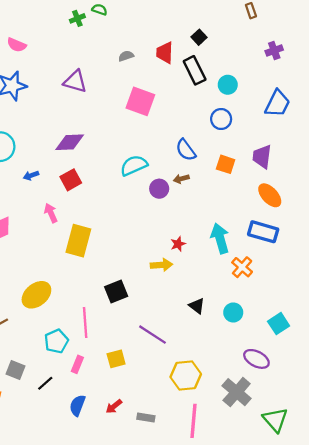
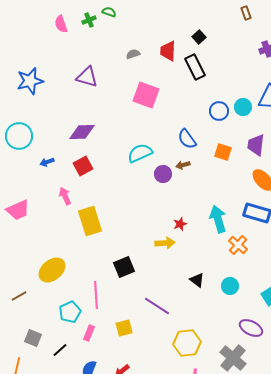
pink semicircle: (17, 45) -> (61, 24), moved, turned 48
cyan circle: (228, 85) -> (243, 107), moved
yellow rectangle: (78, 241) -> (90, 221), turned -32

